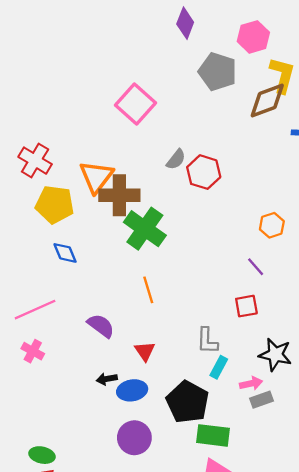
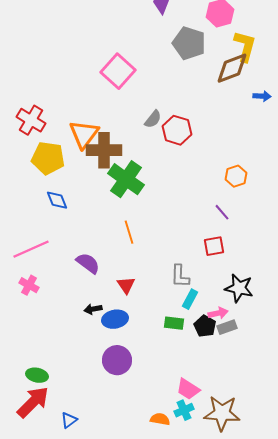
black pentagon: (188, 402) -> (205, 326), moved, size x0.6
green rectangle: (213, 435) -> (174, 323), moved, size x0.7

